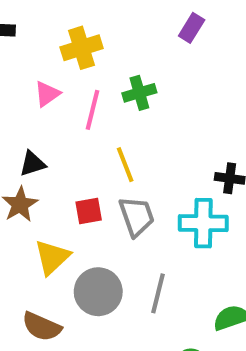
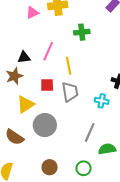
pink triangle: (47, 94) -> (32, 13), moved
pink line: (93, 110) -> (48, 51), moved
cyan cross: (203, 223) -> (102, 101), size x0.6
gray line: (158, 293) -> (90, 132), moved

